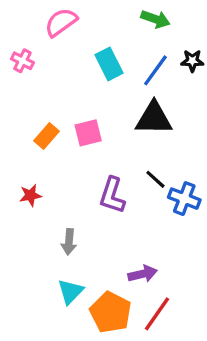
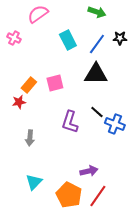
red star: (30, 195) -> (19, 102), moved
gray arrow: (69, 242) -> (30, 138), moved
cyan triangle: (71, 291) -> (34, 182), moved

